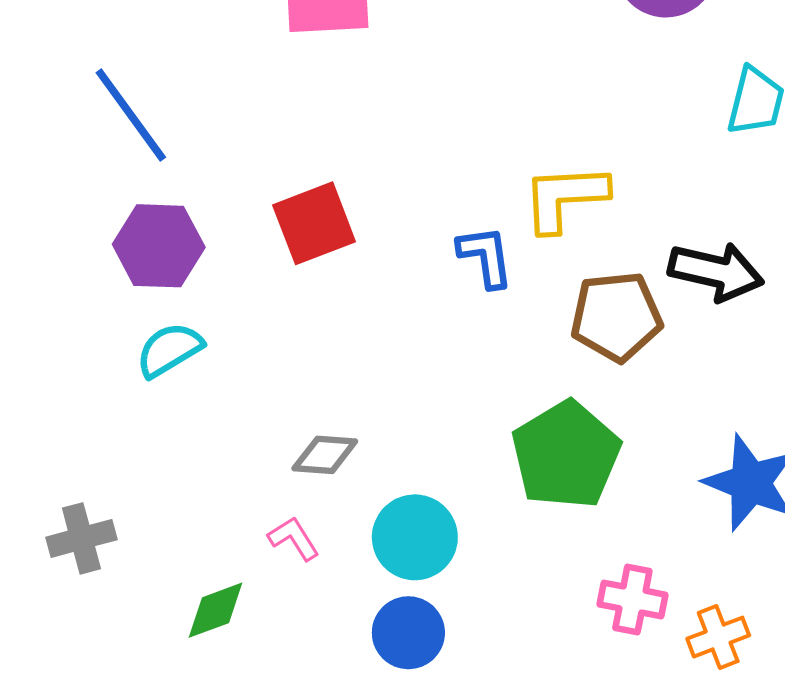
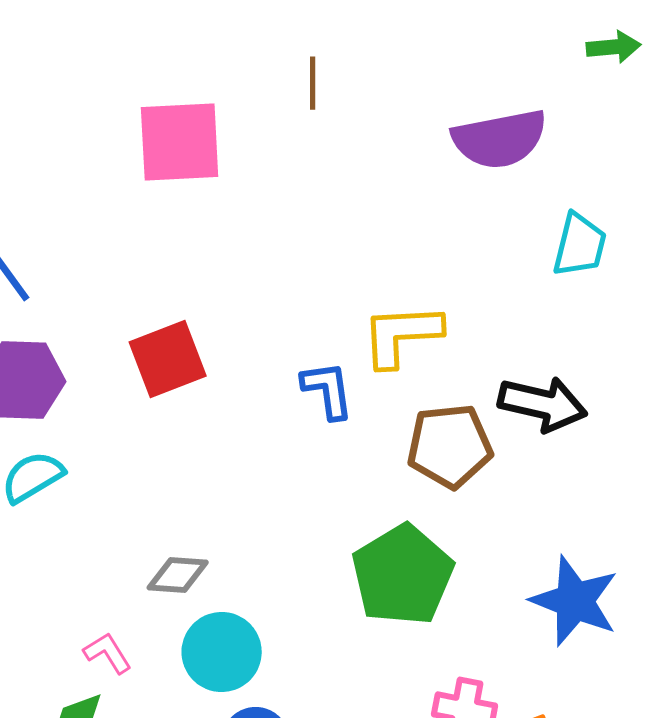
cyan circle: (415, 537) -> (222, 652), moved
pink L-shape: (294, 538) -> (108, 653), moved

